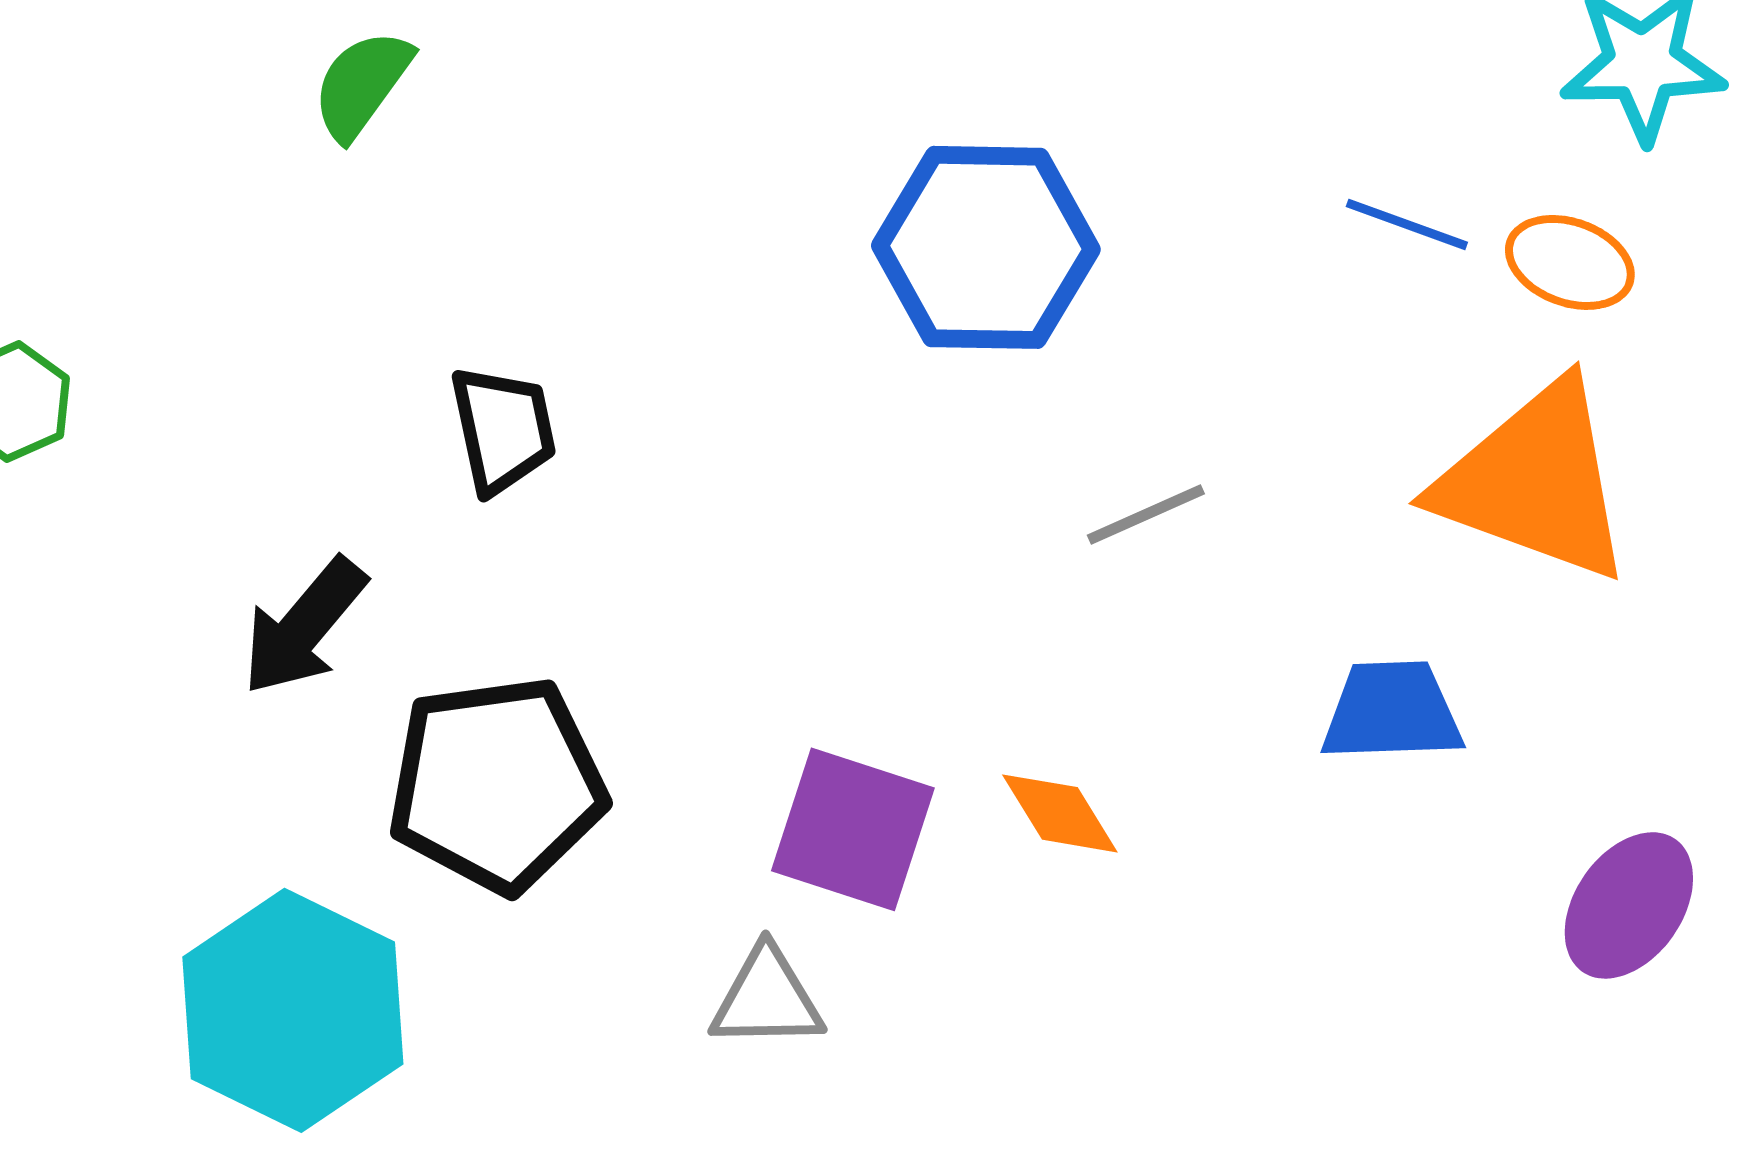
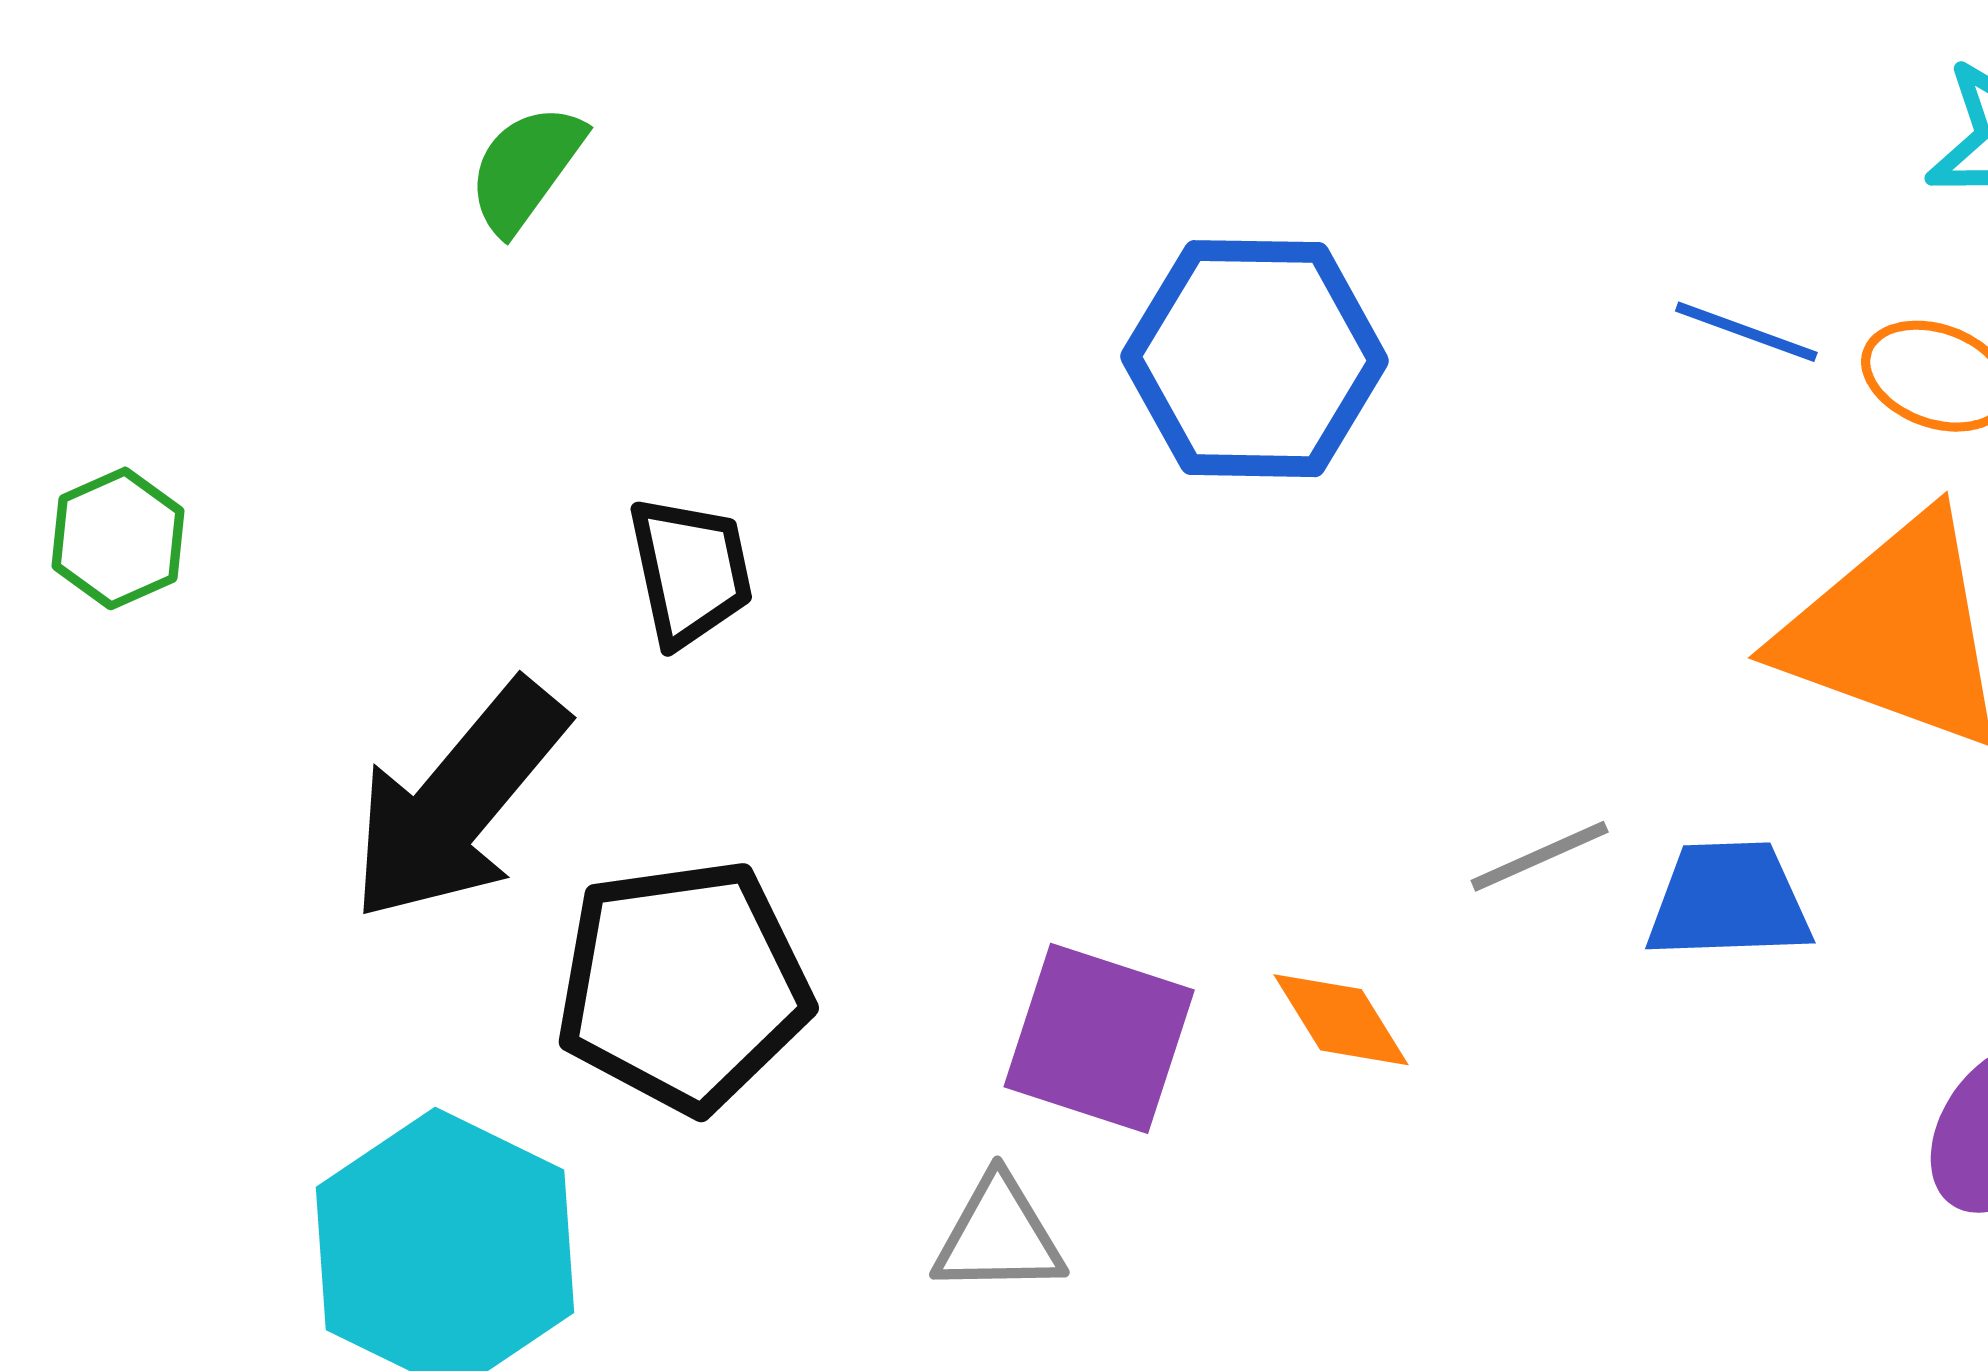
gray line: (1146, 514) -> (1540, 856), moved
black arrow: (304, 626) -> (458, 801), size x1.5

